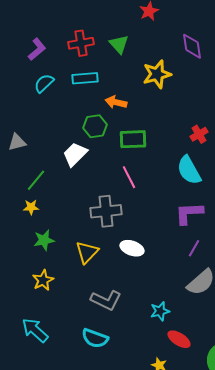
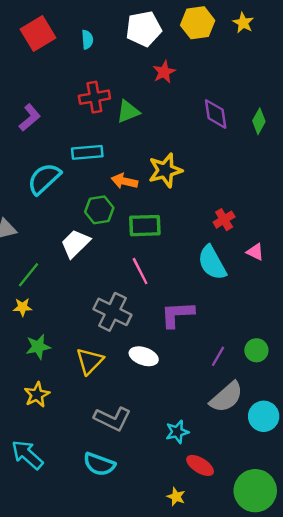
red cross: (81, 43) -> (94, 97), moved
green triangle: (119, 44) -> (128, 112), turned 50
yellow star: (157, 74) -> (165, 170), moved
cyan semicircle: (44, 83) -> (44, 179), moved, size x1.4
gray cross: (106, 211) -> (112, 312), turned 32
purple L-shape: (189, 213) -> (177, 314), moved

